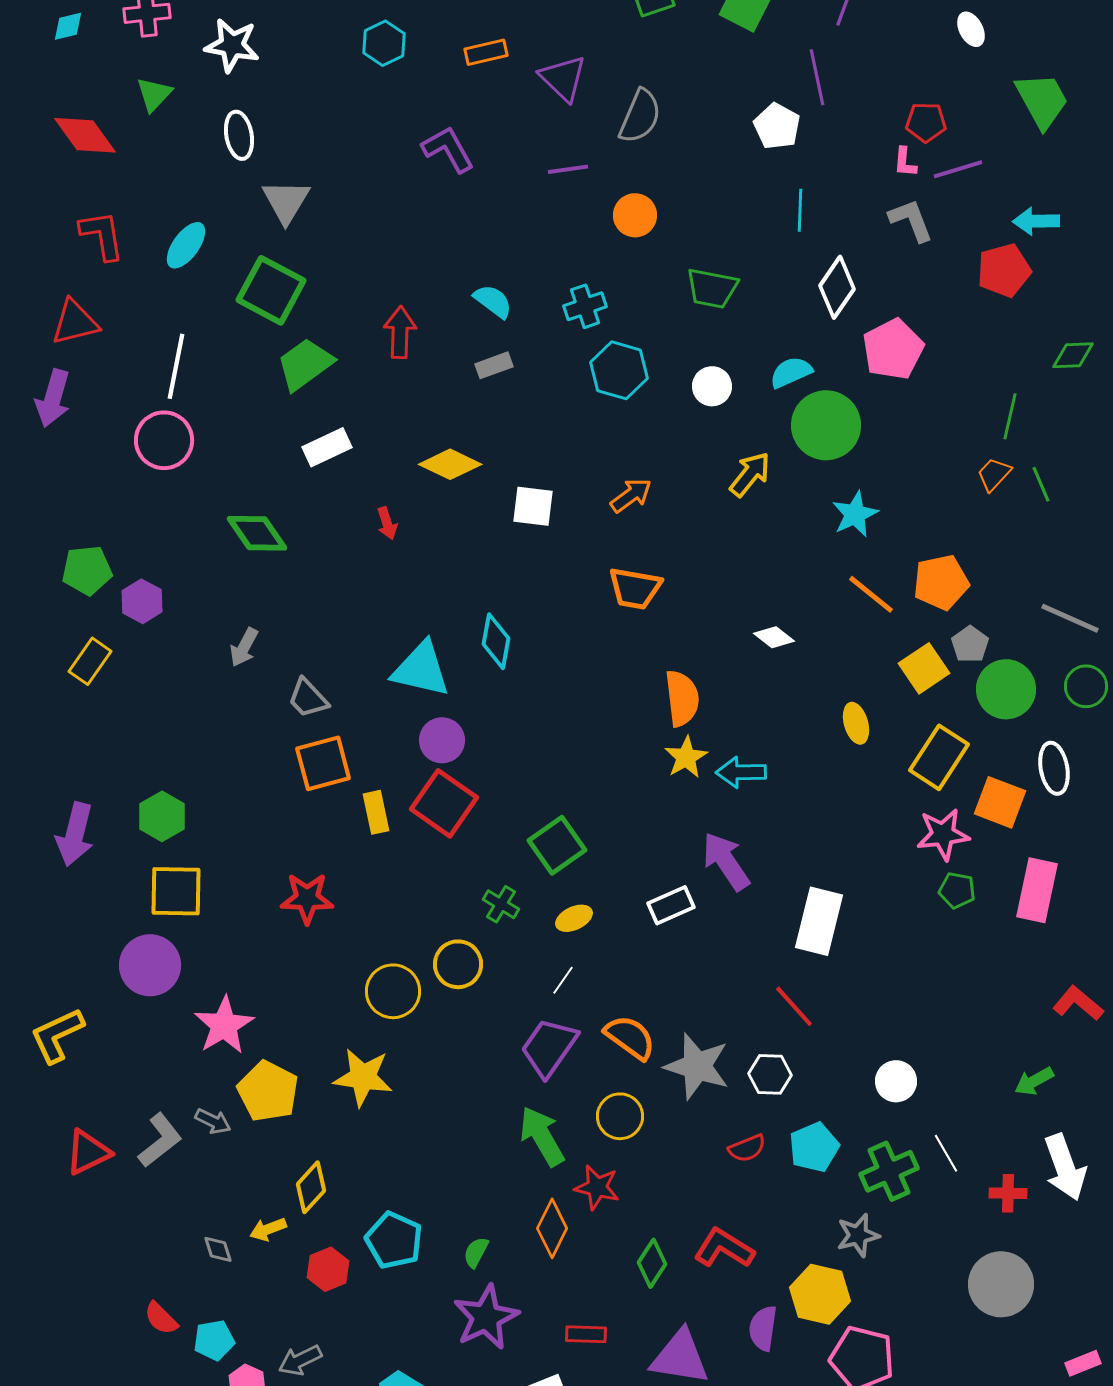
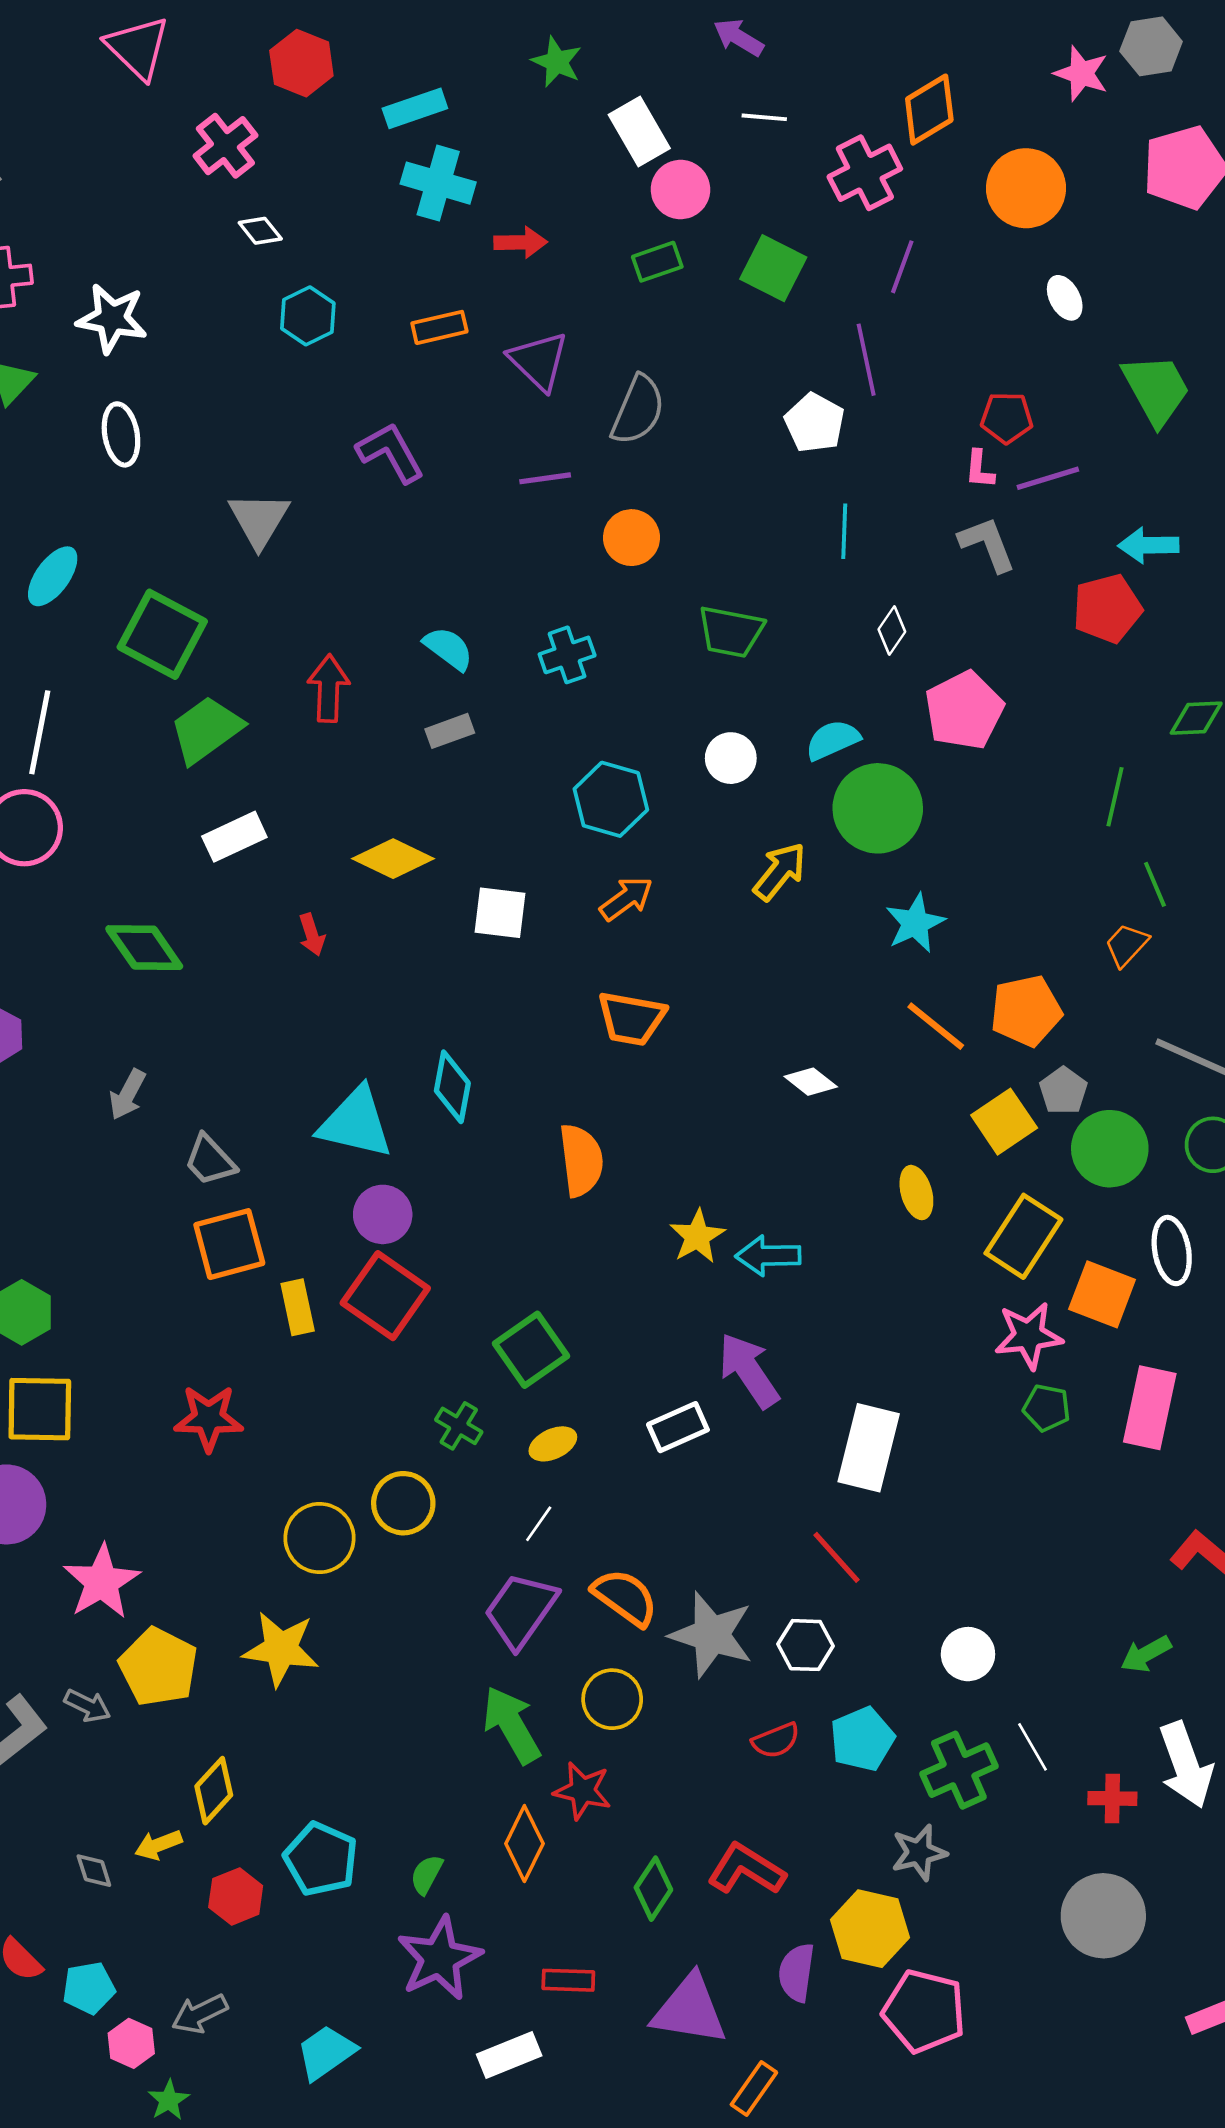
gray triangle: (286, 201) -> (259, 520), moved
white diamond: (837, 287) -> (892, 630), size x0.6
cyan hexagon: (619, 370) -> (611, 799), moved
orange trapezoid: (994, 474) -> (1127, 945), moved
orange semicircle: (682, 698) -> (581, 1160), moved

